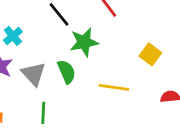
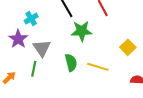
green semicircle: (66, 72) -> (71, 63), moved
green line: (43, 113) -> (34, 69), moved

